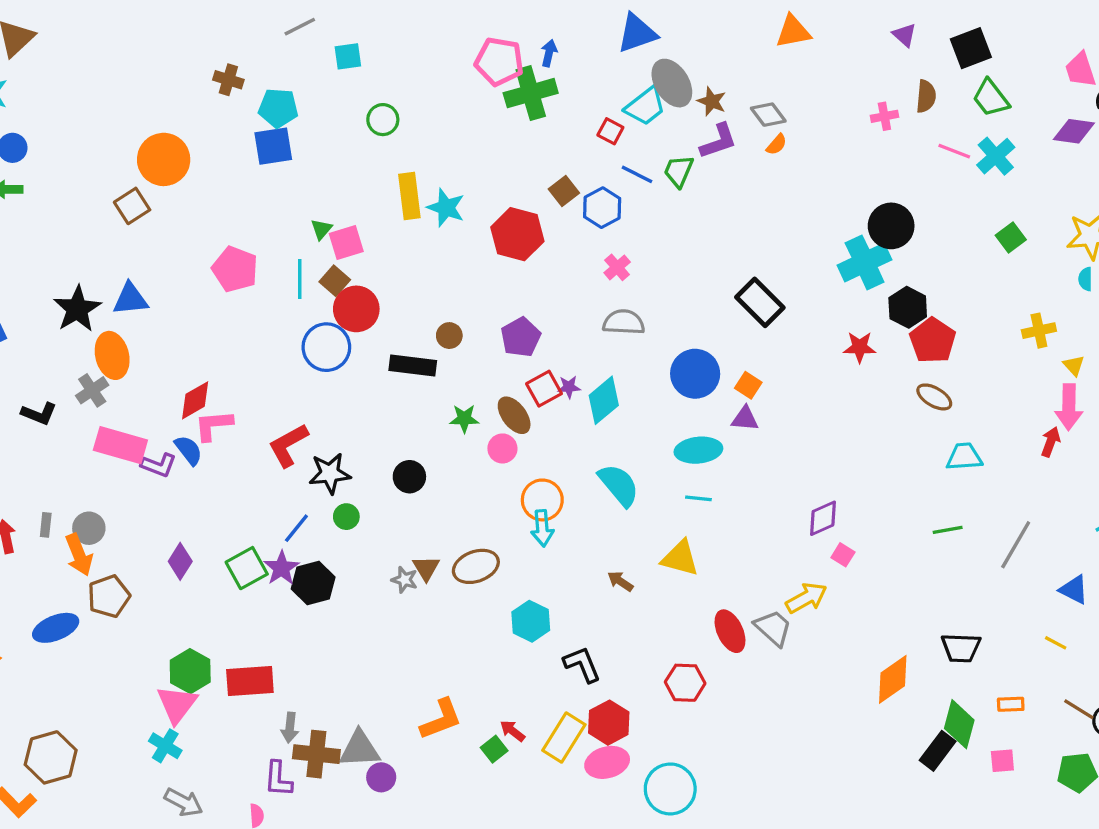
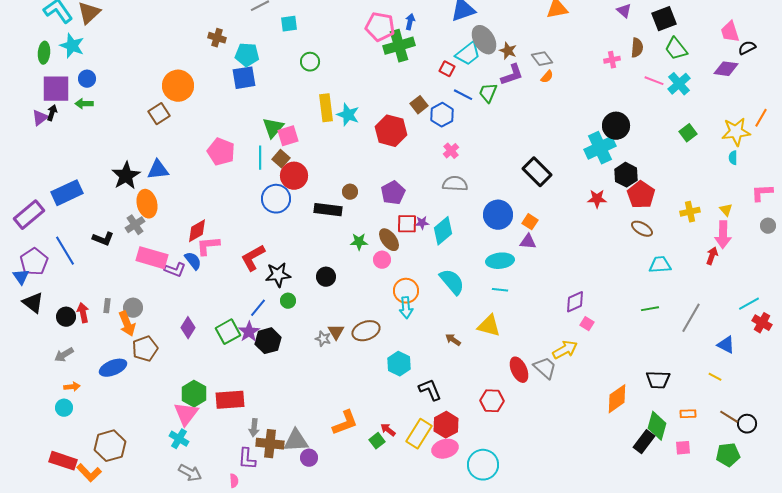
green triangle: (321, 229) -> (273, 128), size x1.6
yellow cross: (1039, 331) -> (690, 212), moved
red square: (544, 389) -> (407, 224), turned 30

